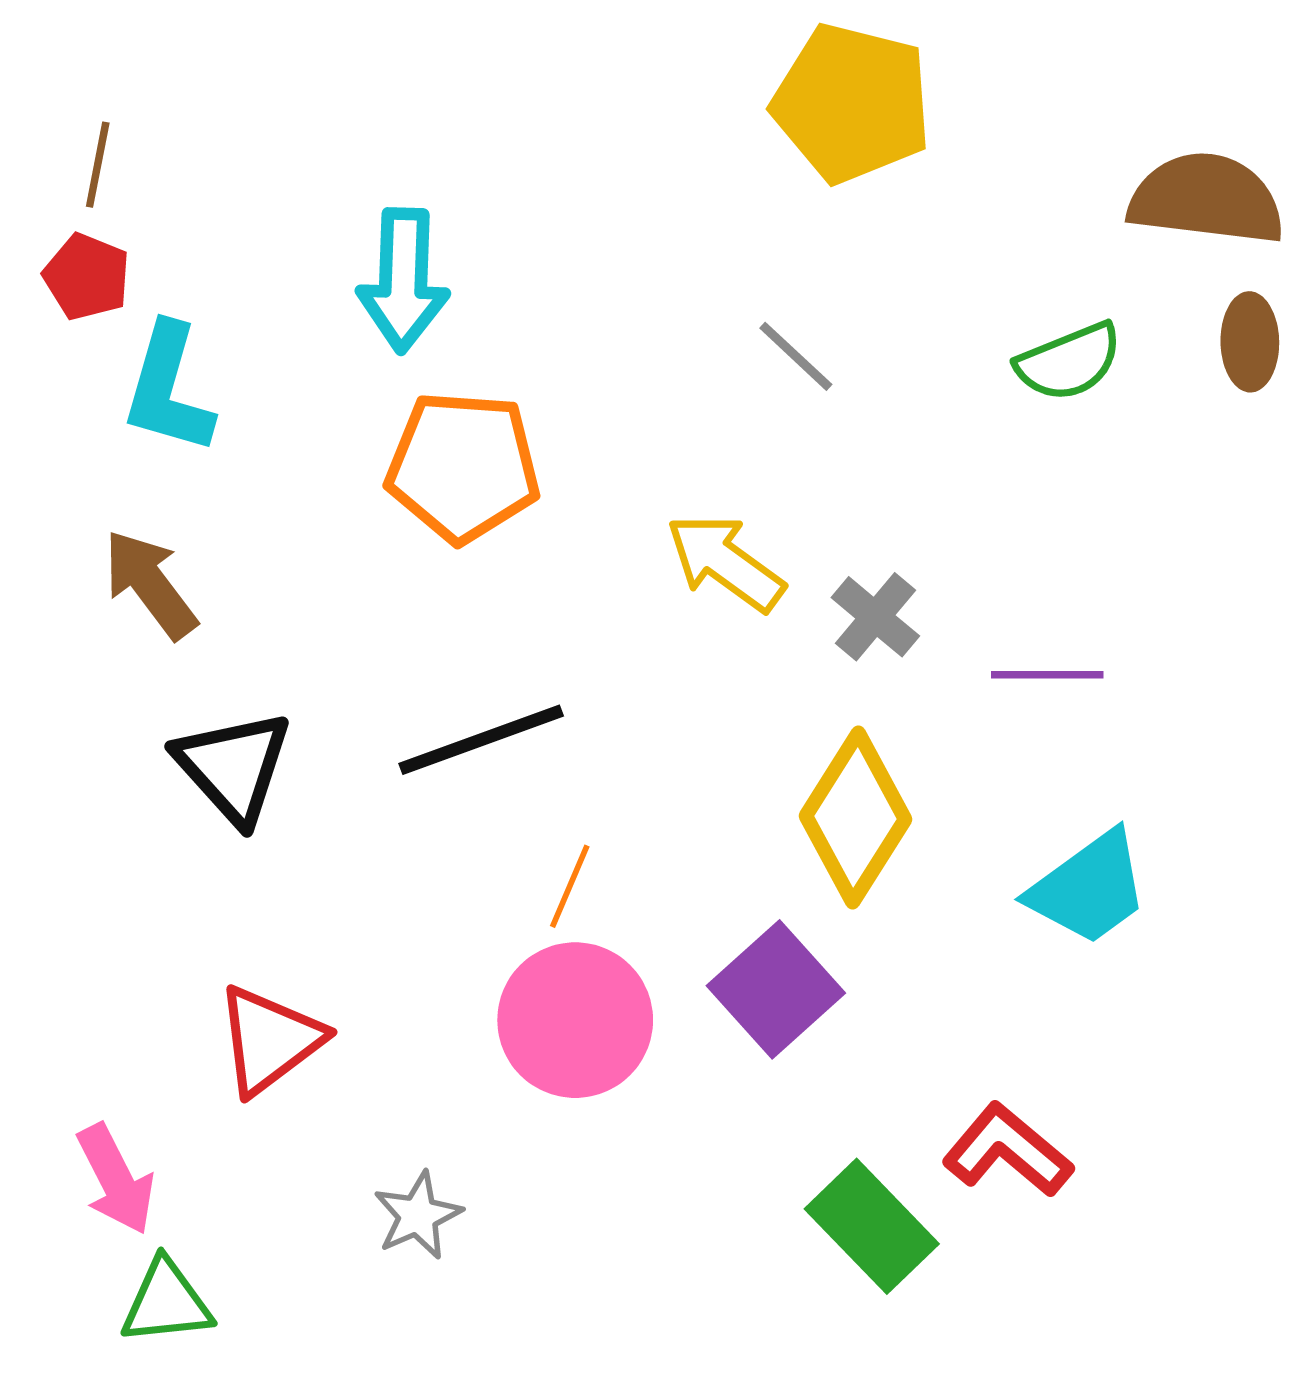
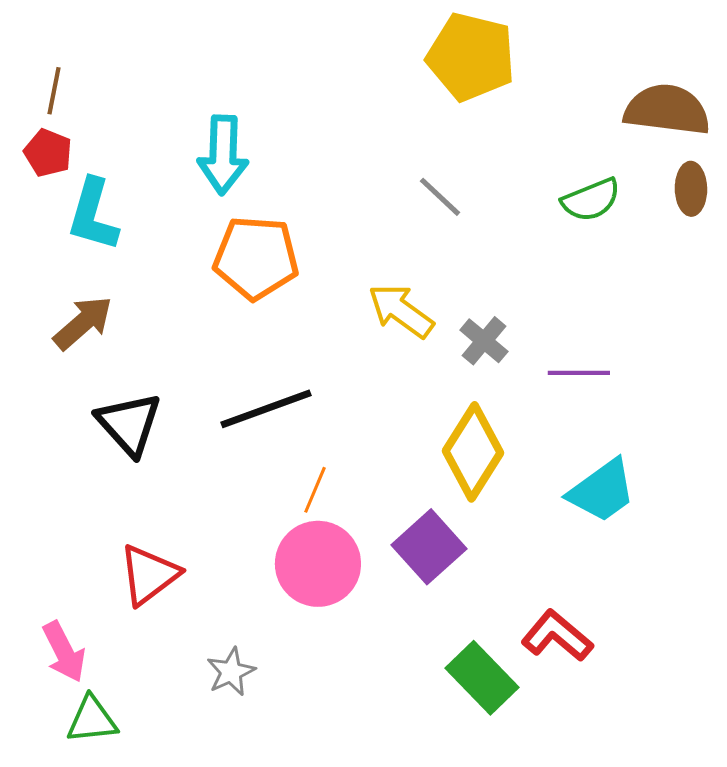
brown arrow: (150, 584) -> (83, 323), turned 86

